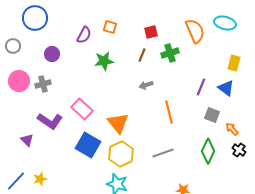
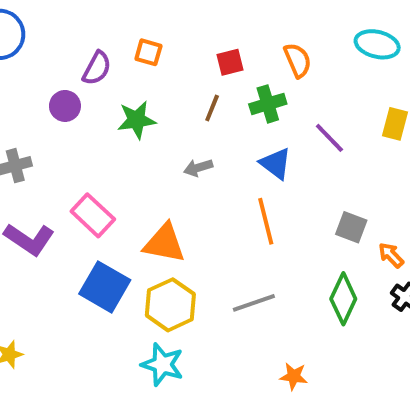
orange semicircle: (195, 31) -> (298, 60), moved, size x0.7
purple circle: (52, 54) -> (65, 106), moved
gray arrow: (146, 85) -> (198, 168), moved
purple line: (201, 87) -> (329, 138), moved, turned -66
blue triangle: (226, 88) -> (276, 164), moved
orange triangle: (118, 123) -> (164, 243), turned -40

